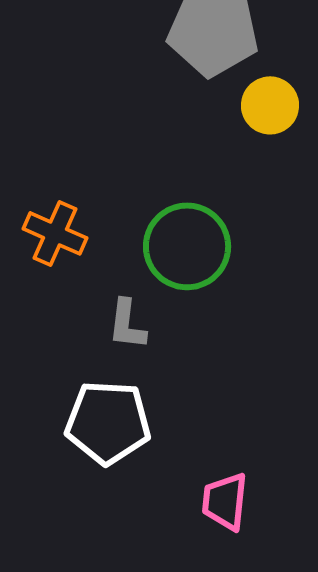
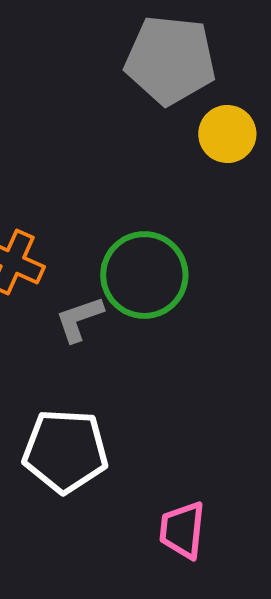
gray L-shape: (127, 324) -> (79, 319), moved, turned 64

